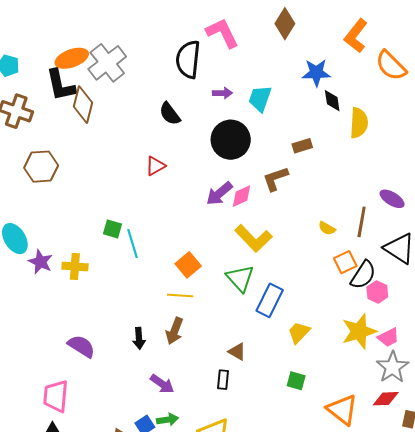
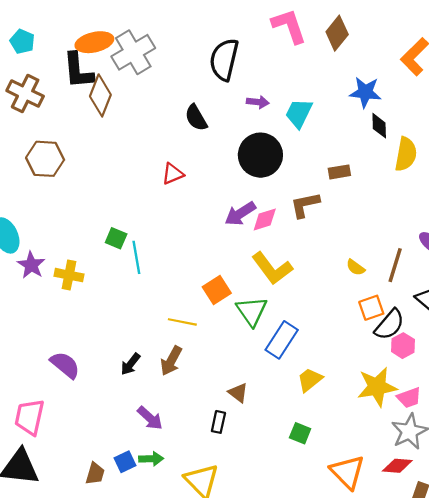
pink L-shape: (222, 33) -> (289, 26), moved
orange square: (188, 265) -> (217, 290), moved
black arrow: (139, 338) -> (130, 364), turned 35

